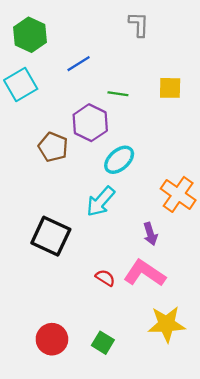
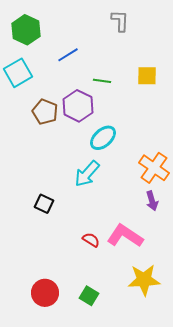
brown pentagon: (53, 147) -> (45, 112), moved
purple arrow: (150, 234) -> (152, 201), moved
black square: (51, 236) -> (44, 204), size x0.6

